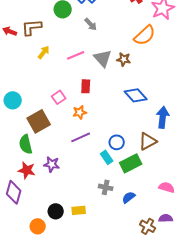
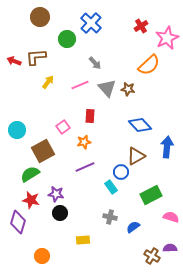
gray arrow: (91, 24) -> (95, 63), moved
brown triangle: (148, 141) -> (136, 156), moved
green semicircle: (26, 144) -> (30, 174), turned 72
green rectangle: (131, 163) -> (151, 195), moved
black circle: (56, 211) -> (60, 213), moved

